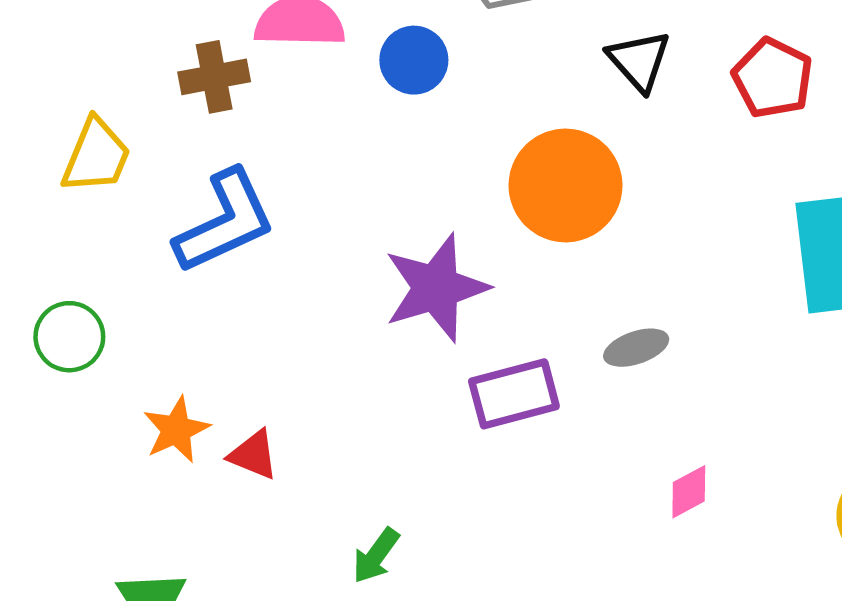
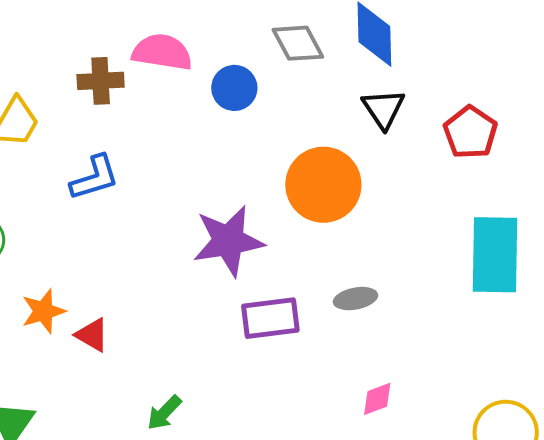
blue L-shape: (225, 222) -> (94, 178), size x0.7

